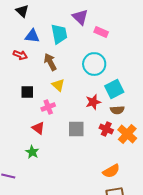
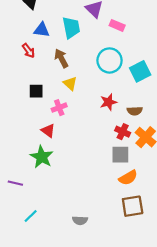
red arrow: (20, 55) -> (28, 51), turned 32
cyan square: (114, 89) -> (140, 71), moved
gray square: (76, 129) -> (120, 155), moved
green star: (32, 152) -> (42, 157), size x1.5

